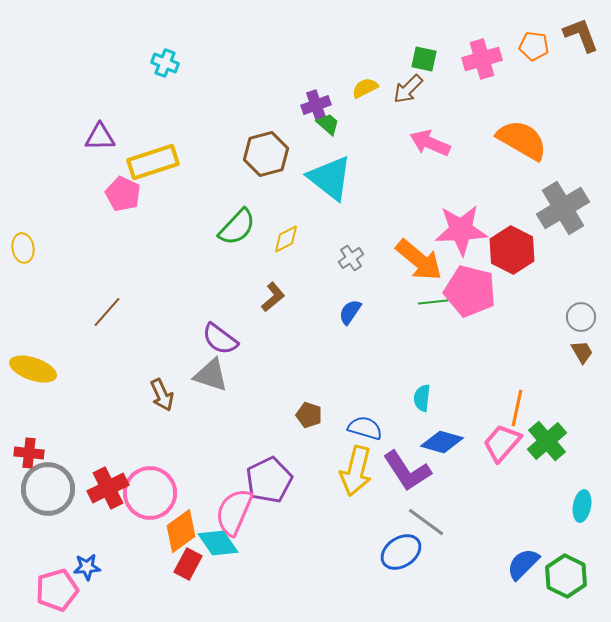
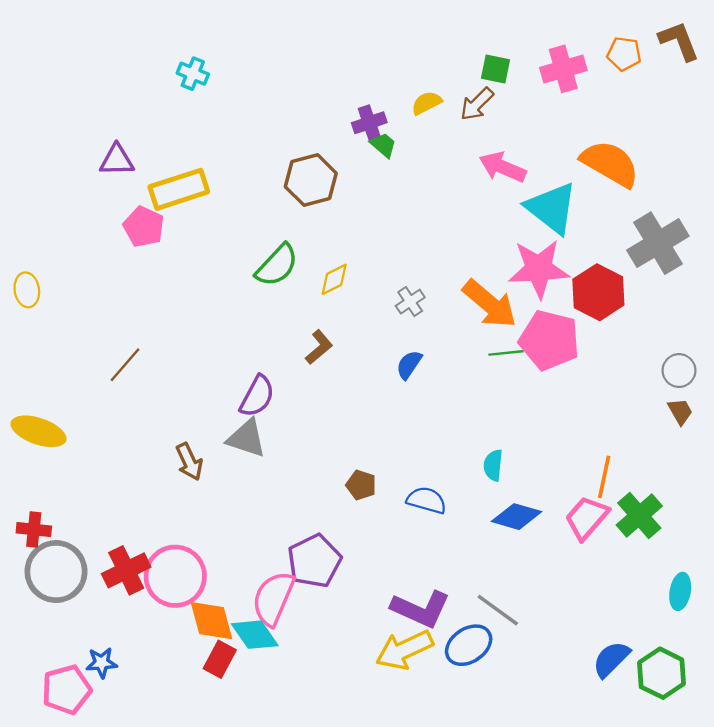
cyan triangle: (330, 178) -> (552, 208), moved
purple semicircle: (220, 339) -> (257, 396), turned -99
yellow arrow: (356, 471) -> (404, 650), moved, turned 51
purple L-shape: (407, 471) -> (421, 609), moved, turned -33
orange diamond: (181, 531) -> (211, 621), turned -69

